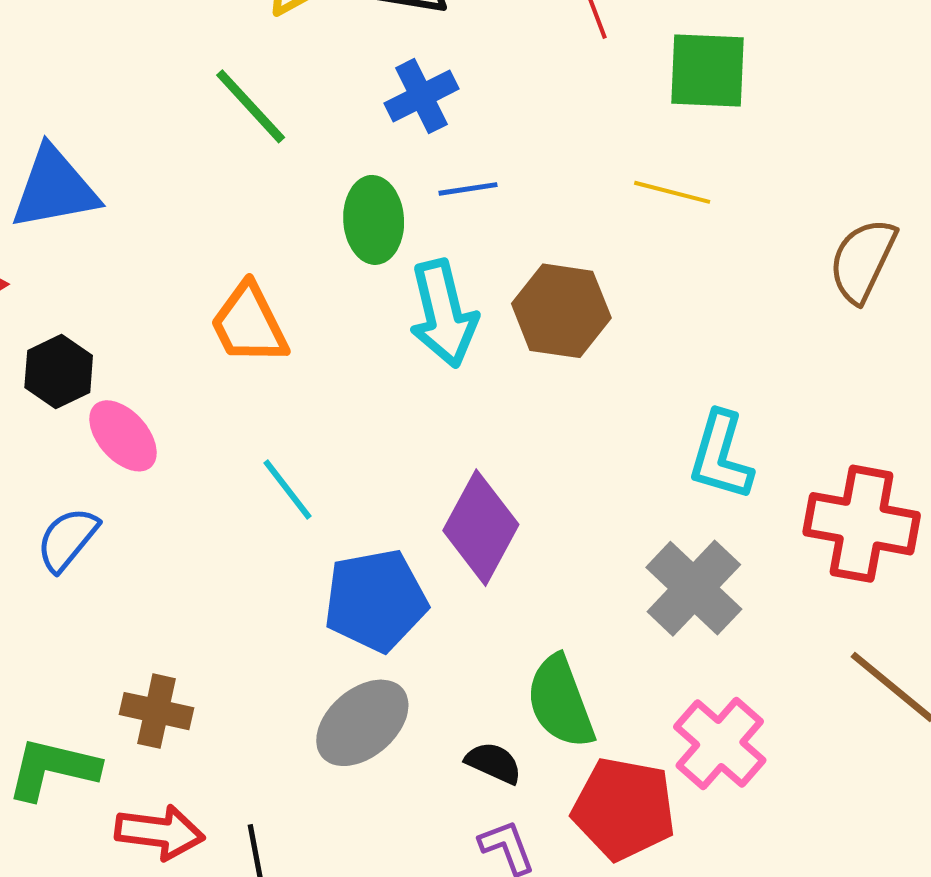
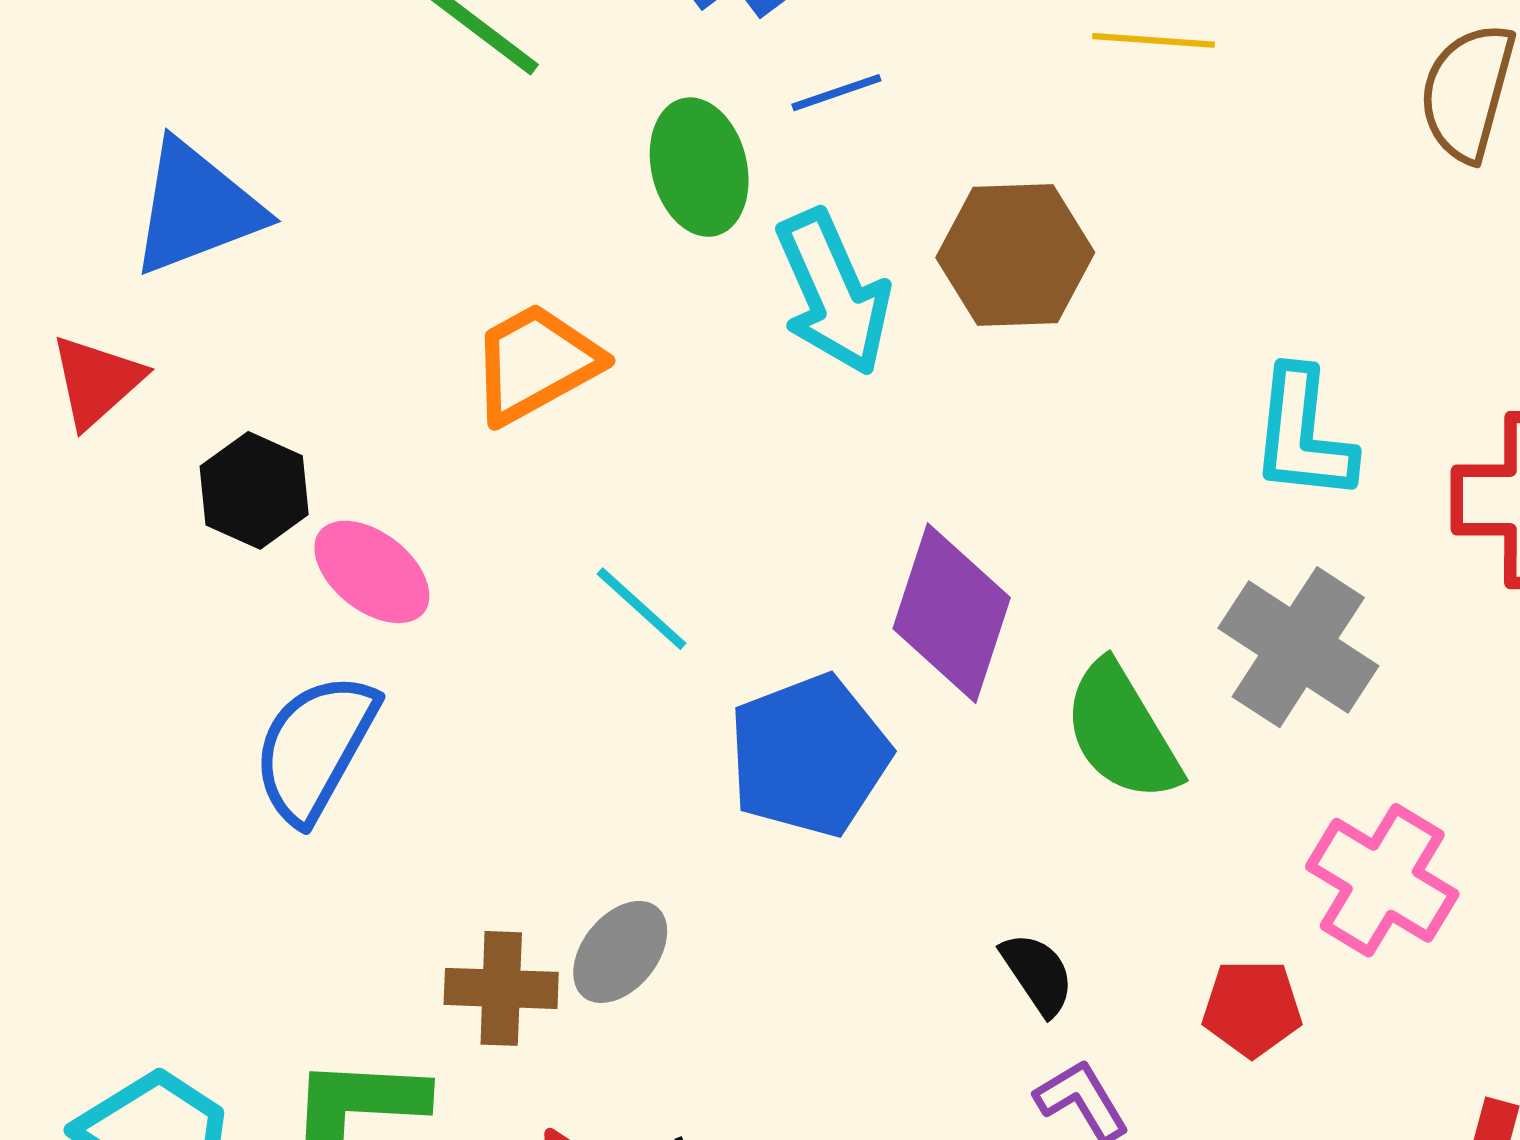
orange trapezoid: (249, 324) -> (535, 363), turned 98
blue semicircle: (67, 539) -> (315, 747), size x1.4
green semicircle: (560, 702) -> (1122, 732), moved
gray ellipse: (362, 723) -> (620, 952), moved, size x0.7
black semicircle: (494, 763) -> (1038, 974), turned 42
red pentagon: (624, 809) -> (1252, 1008), size x0.6

